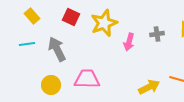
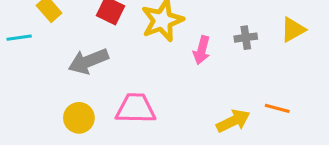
cyan line: (27, 44) -> (19, 38), moved
gray arrow: (57, 49) -> (88, 61), turned -85

